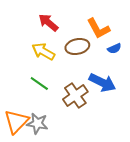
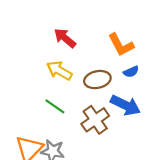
brown ellipse: (77, 46) -> (97, 80), moved
blue semicircle: (114, 48) -> (131, 72), moved

